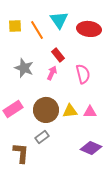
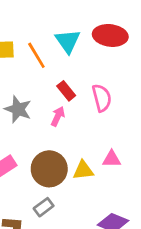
red ellipse: (89, 29) -> (110, 35), moved
pink semicircle: (83, 74) -> (102, 98), moved
pink triangle: (90, 112) -> (112, 159), moved

